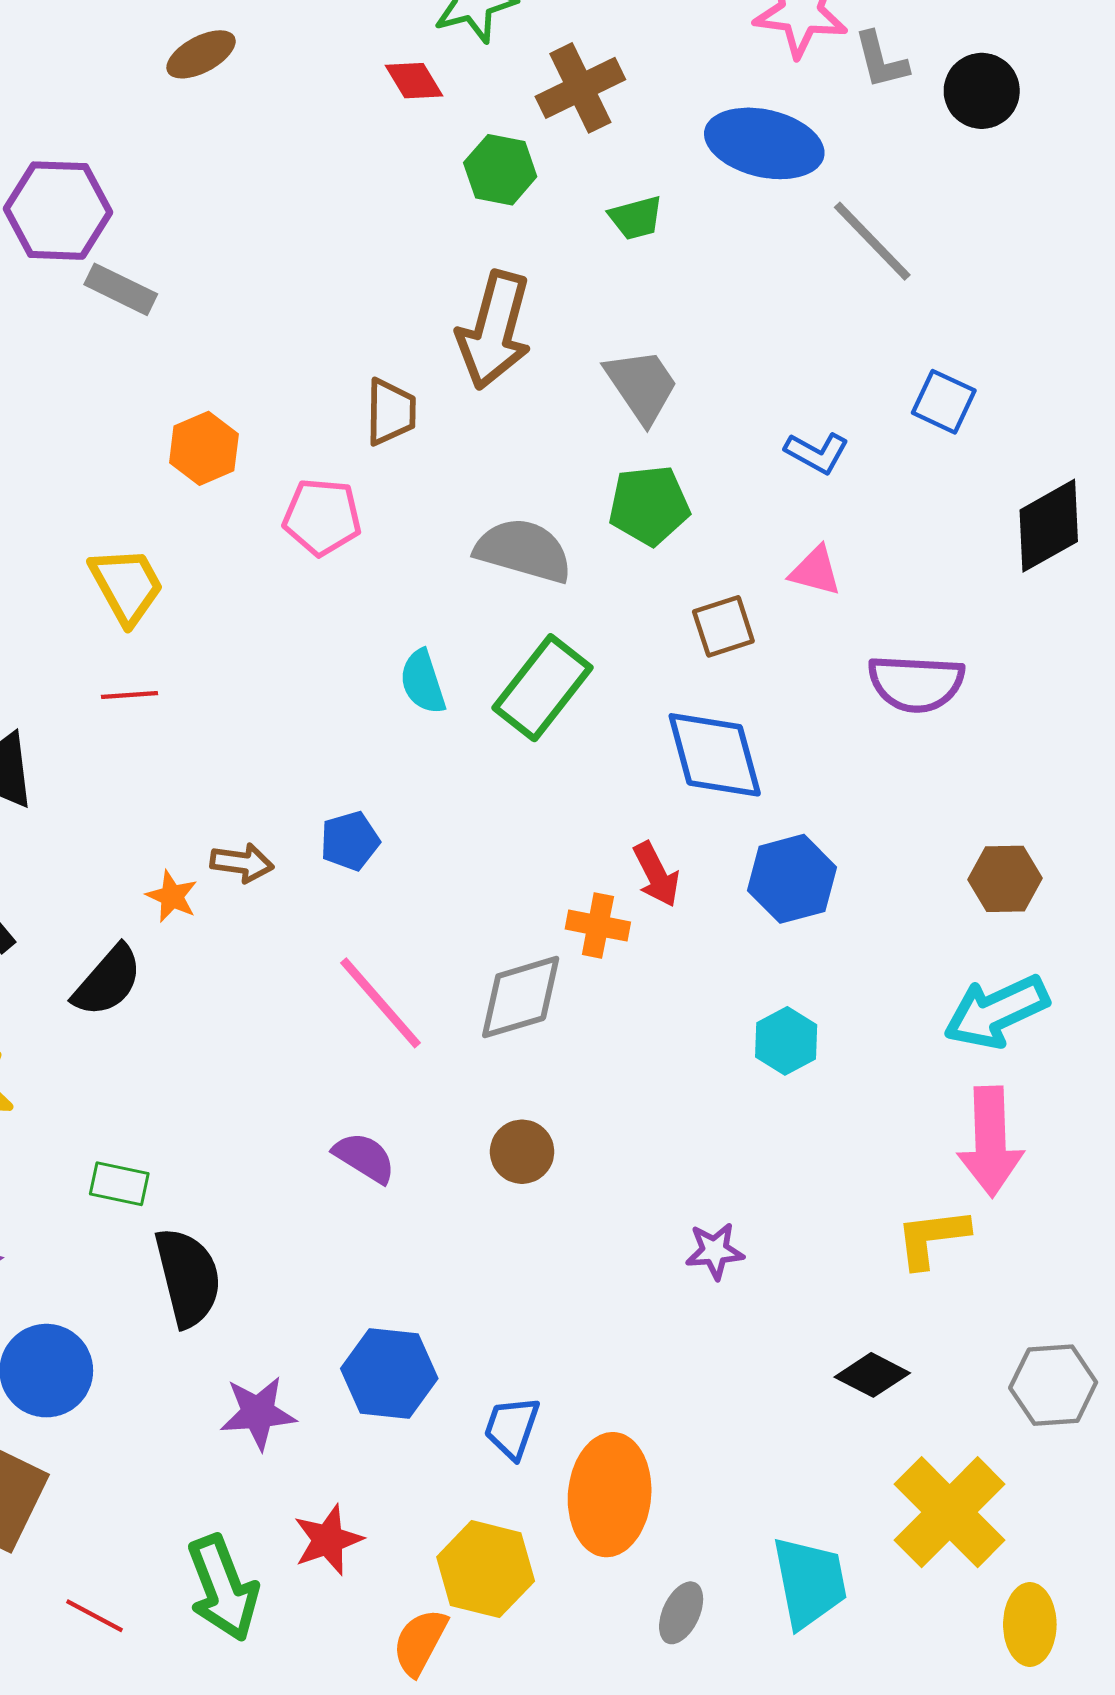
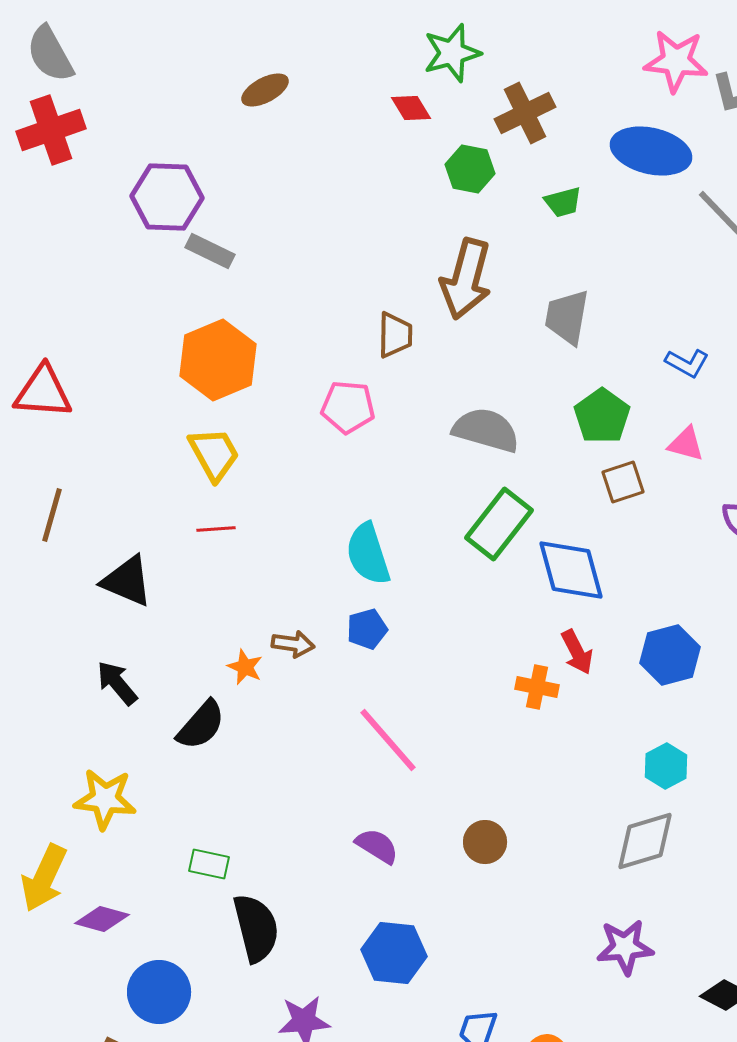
gray trapezoid: (642, 386) -> (567, 317), turned -136
orange hexagon: (204, 448) -> (218, 360), moved, size x1.6
green pentagon: (649, 505) -> (602, 416), moved, turned -30
cyan semicircle: (423, 682) -> (368, 554), moved, size x1.4
blue diamond: (715, 755) -> (571, 570), moved
gray diamond: (521, 997) -> (645, 841), moved
purple star: (715, 1251) -> (625, 947), moved, size x1.4
blue hexagon: (389, 1374) -> (394, 953), moved

